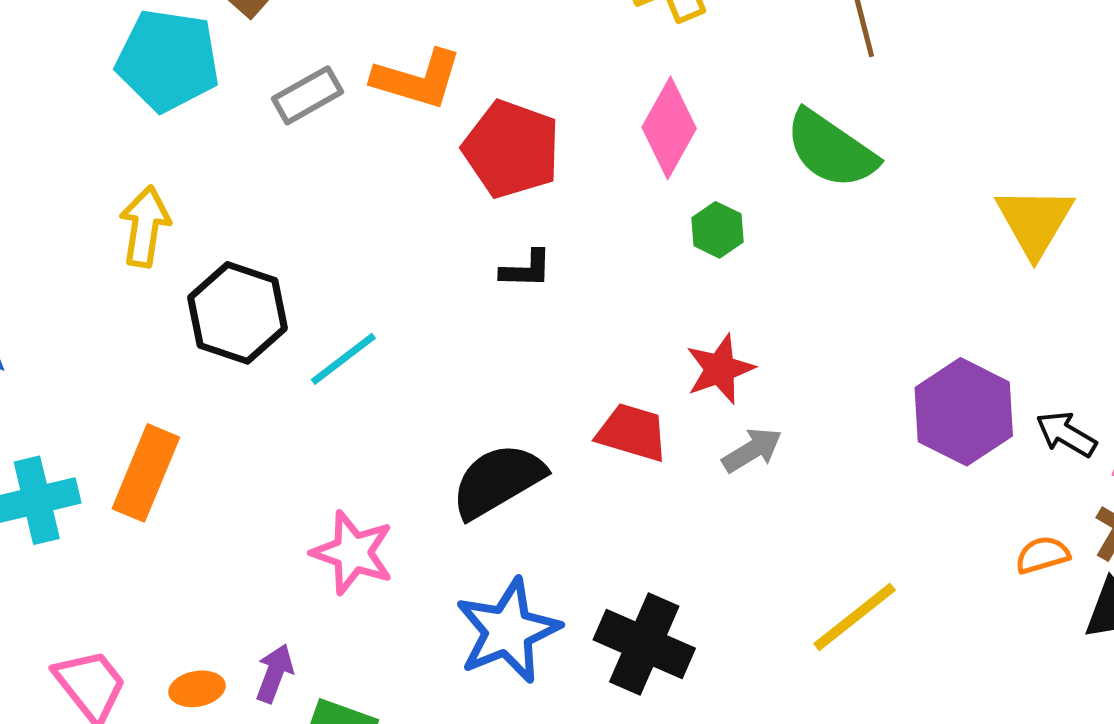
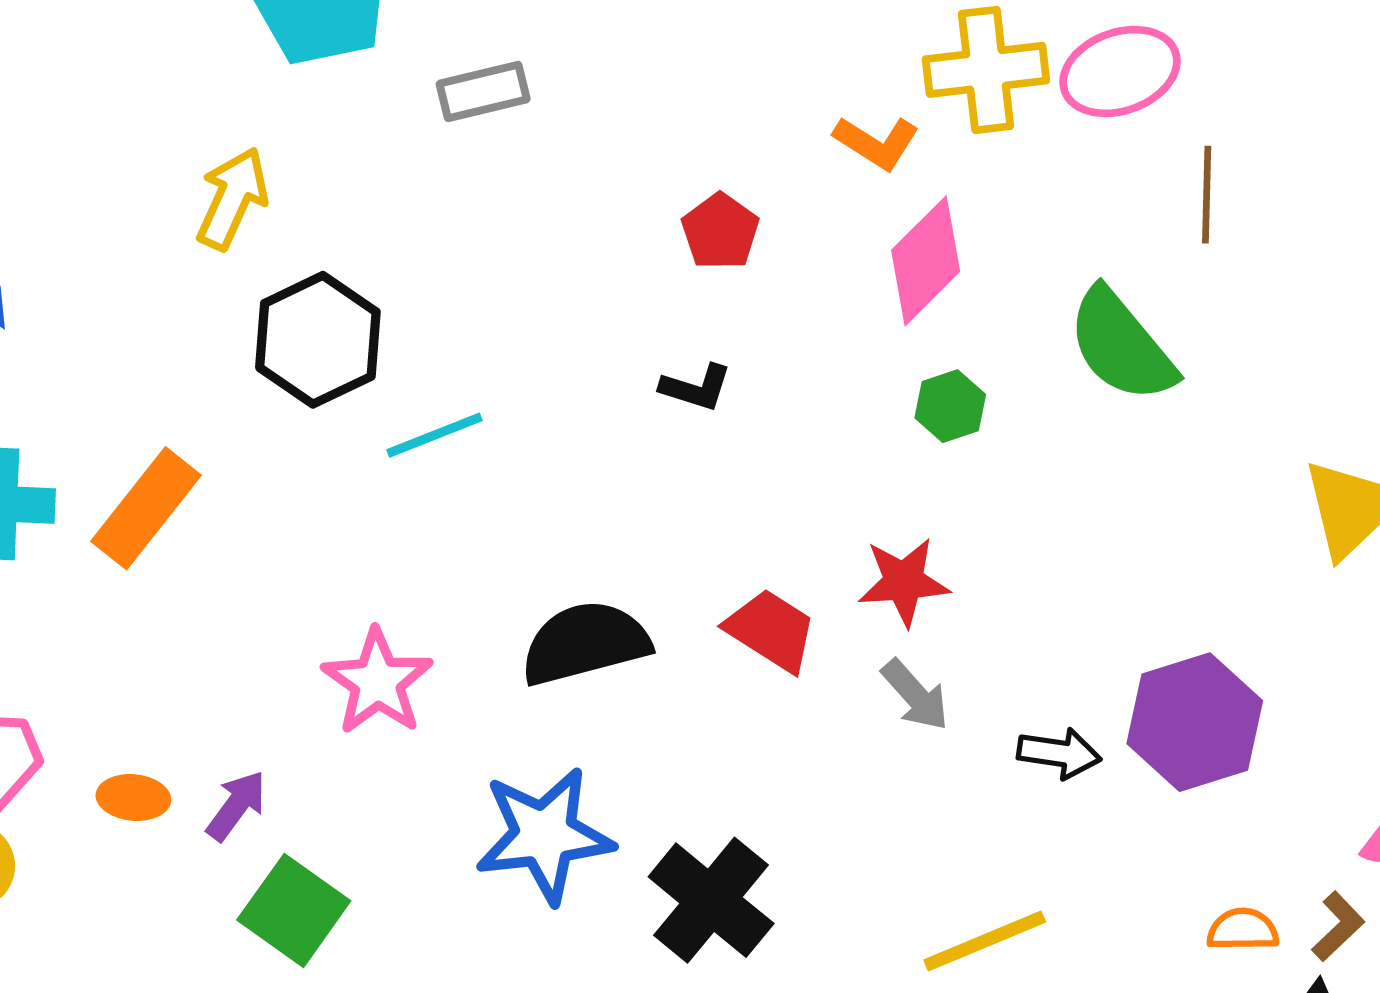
orange L-shape: (417, 79) -> (877, 143), moved, size x0.7
red pentagon: (511, 149) -> (720, 231), size x0.6
black arrow: (1066, 434) -> (1059, 753), moved, turned 142
gray arrow: (752, 450) -> (915, 695), turned 64

